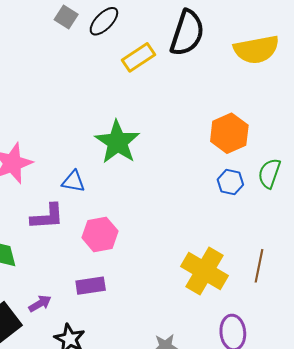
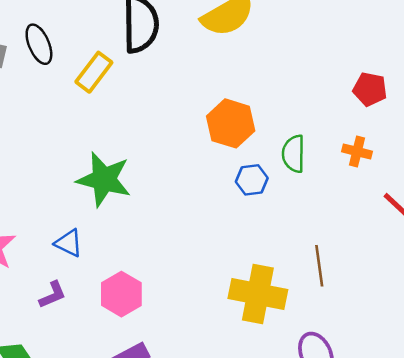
black ellipse: (104, 21) -> (39, 44), turned -48
blue triangle: (73, 181) -> (69, 243), turned 35
purple L-shape: (47, 217) -> (53, 295), size x0.7

